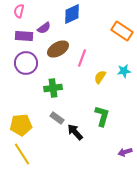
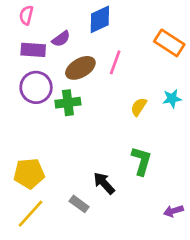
pink line: (82, 58) -> (115, 62), moved
green cross: (53, 88) -> (68, 103), moved
gray rectangle: (57, 118) -> (79, 204), moved
yellow line: (22, 154) -> (30, 214), turned 75

